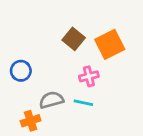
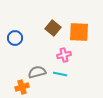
orange square: (110, 44) -> (79, 32), turned 30
blue circle: (21, 71) -> (15, 38), moved

